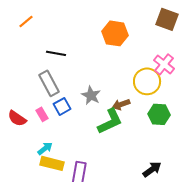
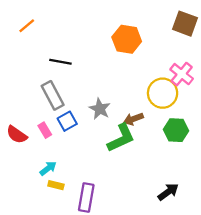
yellow rectangle: (52, 163) -> (56, 185), size x0.6

